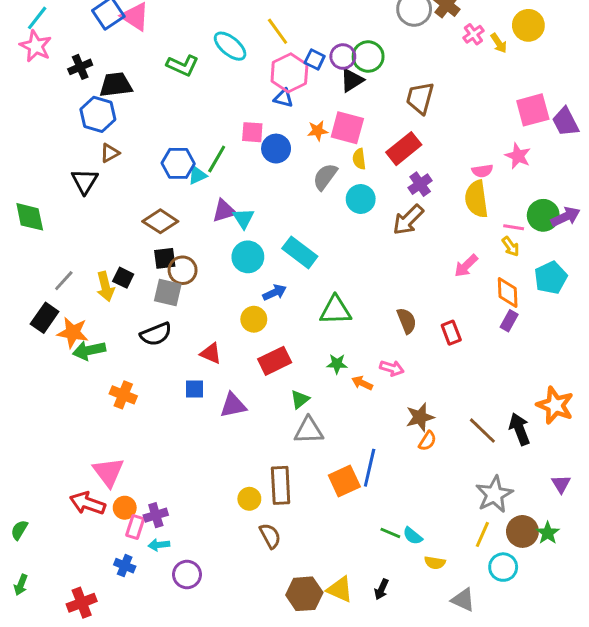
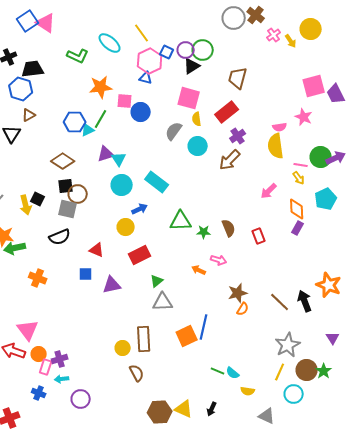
orange star: (318, 131) -> (101, 87), moved, size x1.6
green star: (337, 364) -> (204, 232), moved

